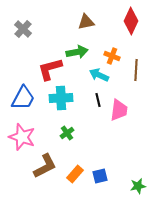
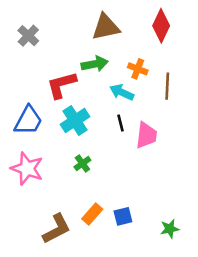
brown triangle: (86, 22) -> (106, 27), size x1.4
cyan cross: (61, 98) -> (75, 121), turned -30
brown L-shape: (45, 166) -> (57, 229), moved

